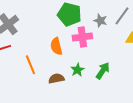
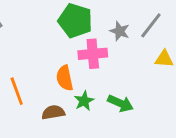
orange semicircle: (56, 46) -> (65, 78), moved
green arrow: (103, 71) -> (120, 103), turned 78

